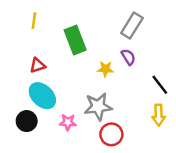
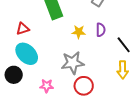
purple semicircle: (128, 57) -> (101, 30), moved, turned 32
pink star: (68, 122) -> (47, 86), moved

